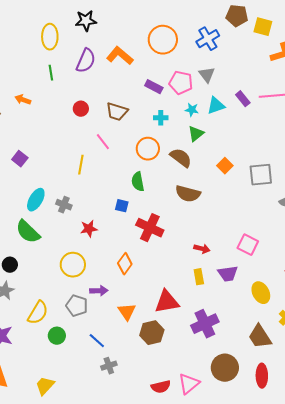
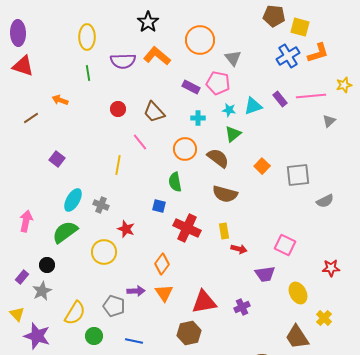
black star: (86, 21) -> (148, 22), moved, turned -30
blue cross: (208, 39) -> (288, 56), moved
purple semicircle: (86, 61) -> (123, 61), turned 65
gray triangle: (207, 75) -> (233, 58), moved
brown trapezoid: (117, 112) -> (154, 112), turned 30
red star: (89, 229) -> (126, 229), turned 30
green semicircle: (28, 232) -> (65, 232), turned 100
yellow circle: (73, 265) -> (104, 252), moved
yellow rectangle: (199, 277) -> (224, 231), moved
orange triangle: (127, 312) -> (164, 293), moved
purple cross: (205, 324) -> (242, 307), moved, size x0.6
blue line: (97, 341) -> (134, 341), turned -30

